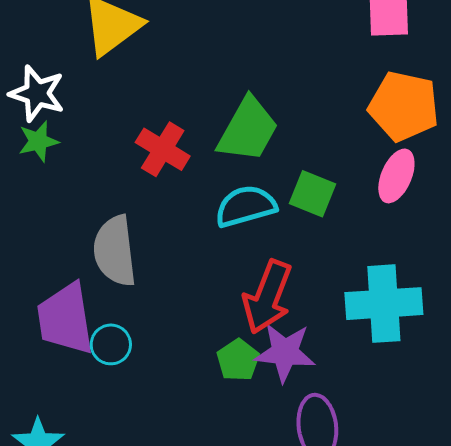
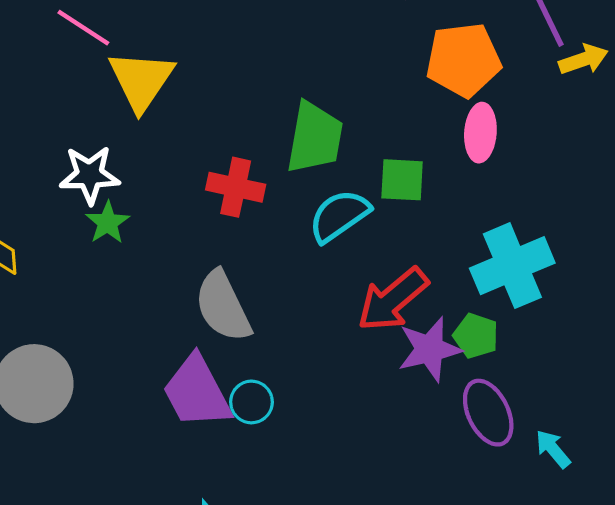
red arrow: (267, 297) -> (393, 299), turned 48
green pentagon: (238, 360) -> (476, 336), moved

